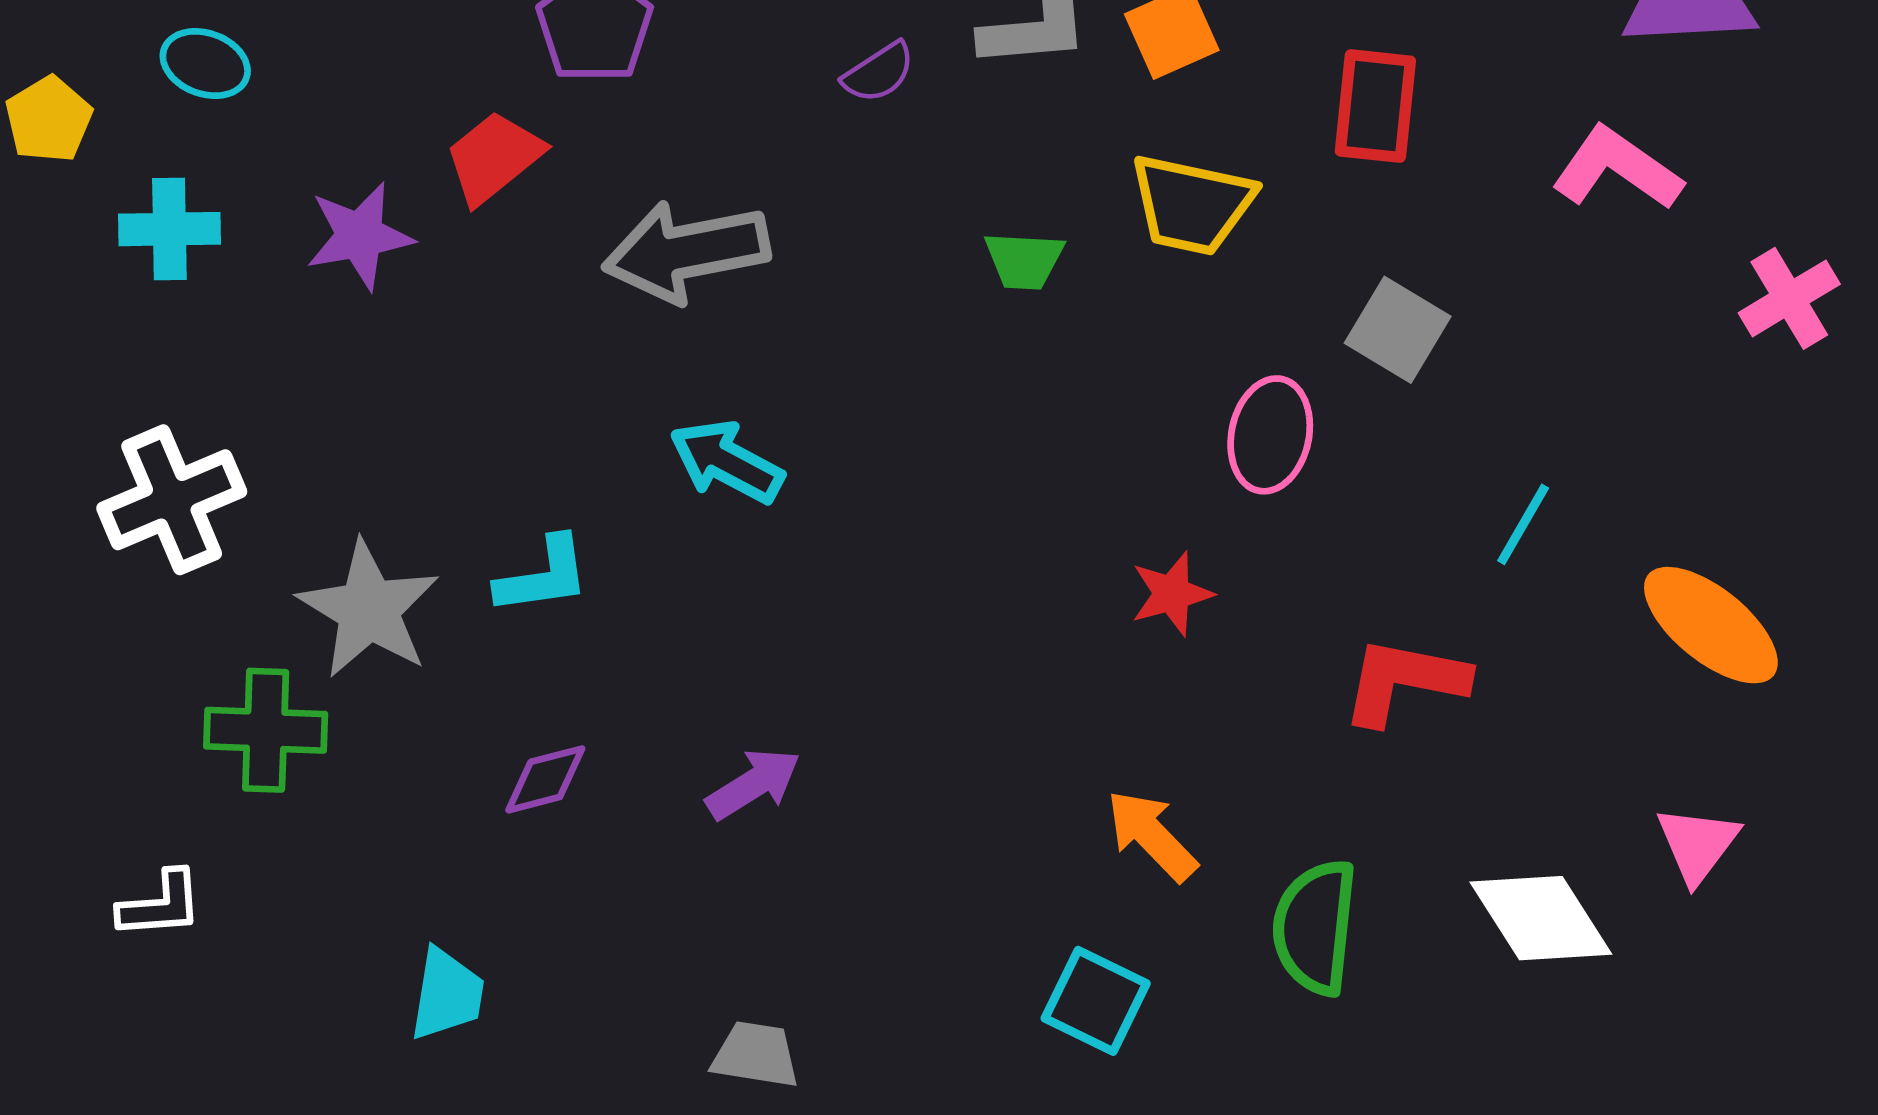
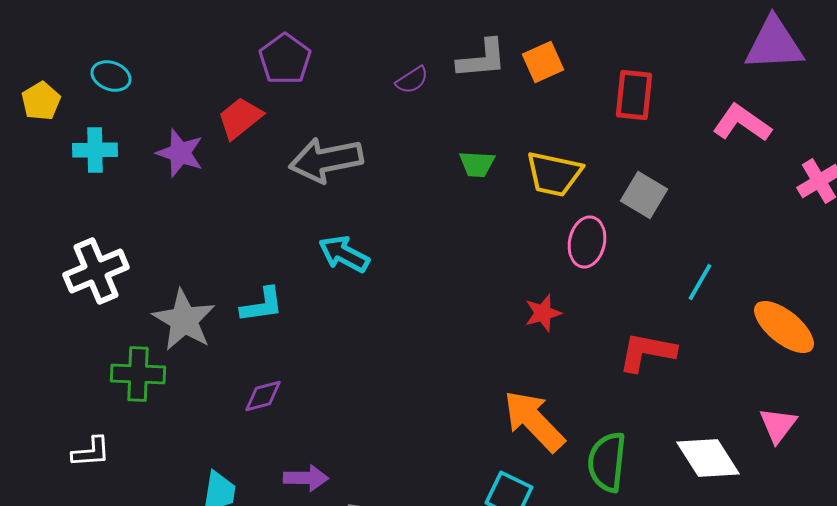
yellow trapezoid: (1192, 204) -> (554, 174), moved
purple star: (360, 236) -> (180, 153), turned 30
purple arrow: (753, 784) -> (306, 478), moved, turned 33
orange arrow: (1152, 835) -> (534, 421), size x1.5

